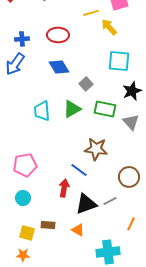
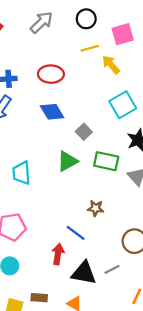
cyan square: (119, 61) -> (123, 105), turned -35
cyan trapezoid: (42, 111) -> (21, 173), moved
brown star: (96, 149) -> (96, 208), size x0.6
black triangle: (86, 204) -> (84, 273), turned 30

